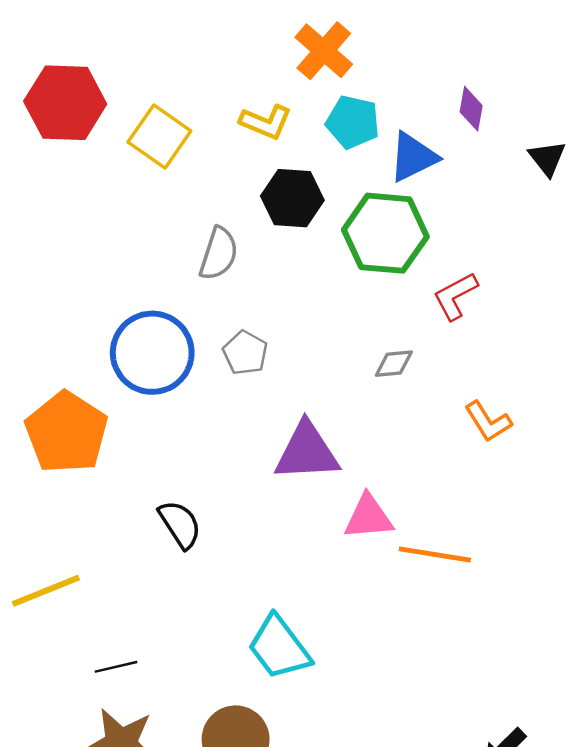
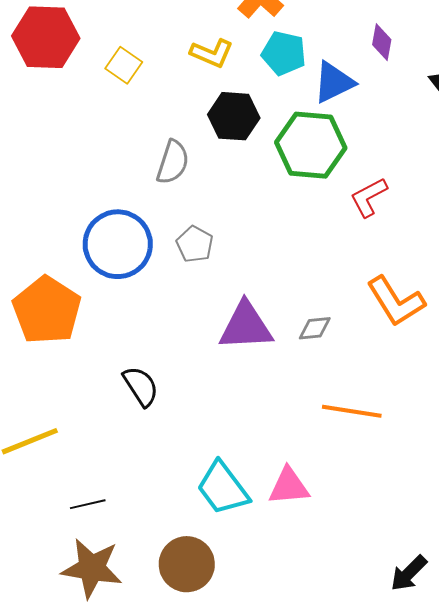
yellow square: (159, 137) -> (124, 65), size x0.7
gray diamond: (394, 364) -> (315, 328), moved
orange L-shape: (488, 422) -> (396, 301), size x1.5
pink triangle: (368, 517) -> (289, 486), moved

